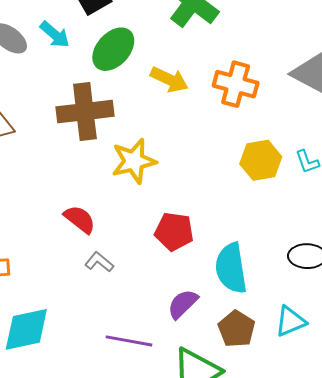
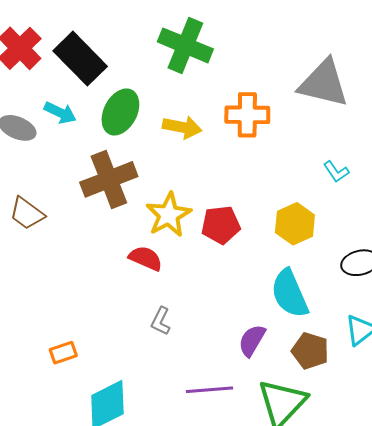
yellow hexagon: (261, 160) -> (295, 224), moved
red semicircle: (80, 219) -> (146, 258), moved
red pentagon: (174, 232) -> (221, 225), moved
gray L-shape: (99, 262) -> (161, 321), turned -88

